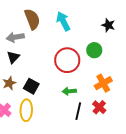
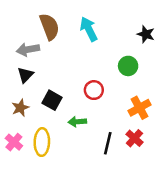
red circle: (67, 60) -> (94, 90), moved, size x0.6
black square: (31, 86) -> (52, 100), moved
green arrow: (69, 91) -> (77, 122), moved

